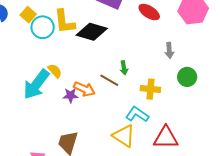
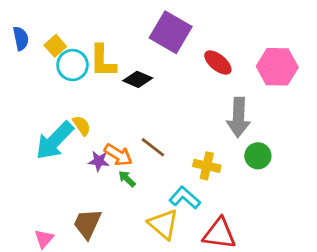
black diamond: (92, 32) -> (138, 79), size x0.7
gray arrow: (169, 50) -> (238, 117), size x1.8
green arrow: (124, 68) -> (127, 179), moved, turned 136

